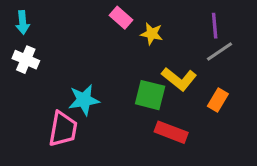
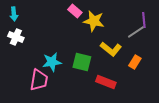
purple line: (215, 26) -> (144, 20), moved
yellow star: (152, 34) -> (94, 21), size x1.5
green square: (150, 95) -> (82, 62), moved

